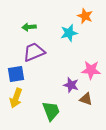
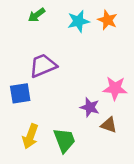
green arrow: (29, 27) -> (37, 15), moved, turned -32
cyan star: (69, 33) -> (78, 21), moved
yellow arrow: (16, 98) -> (30, 136), moved

